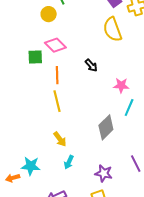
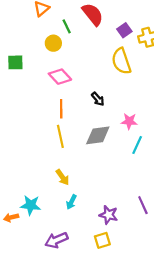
green square: (35, 57) -> (15, 62), moved
gray diamond: (106, 127) -> (98, 135), moved, turned 35

